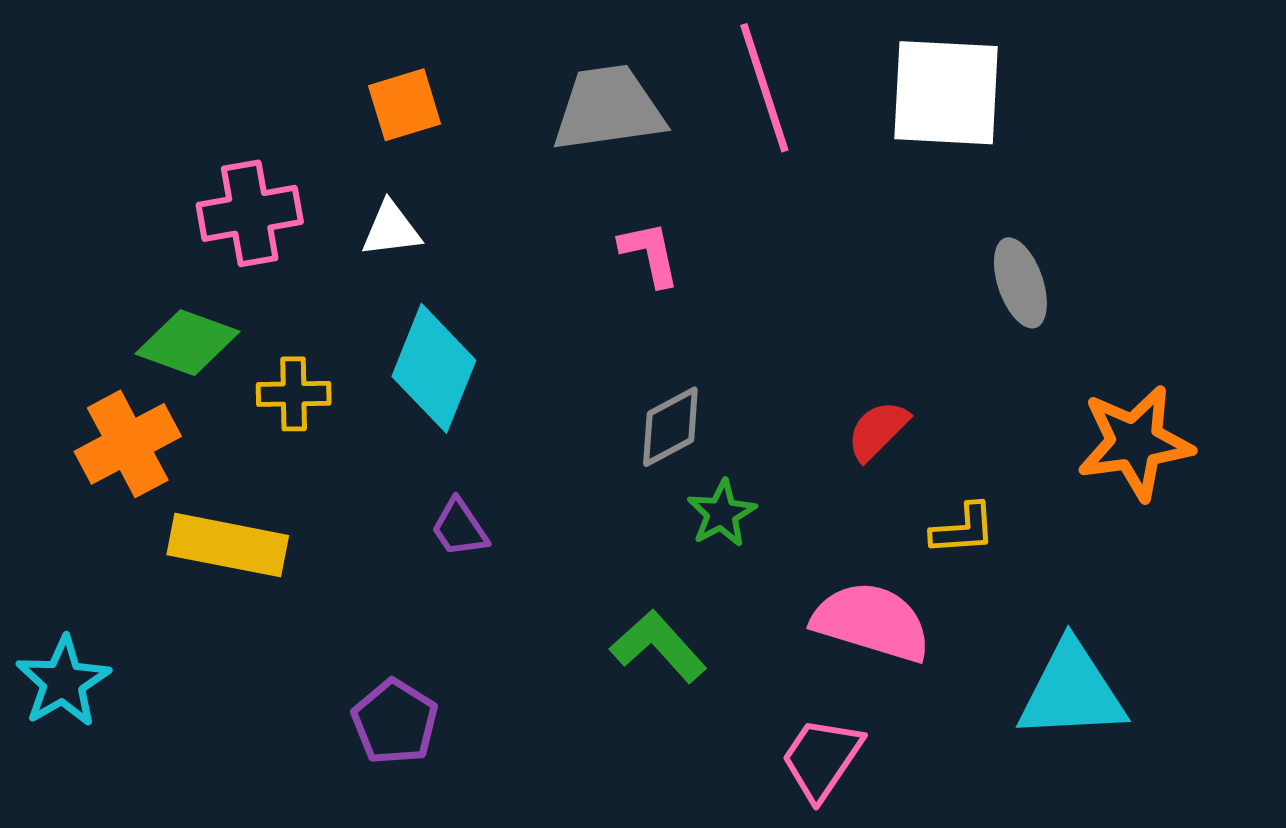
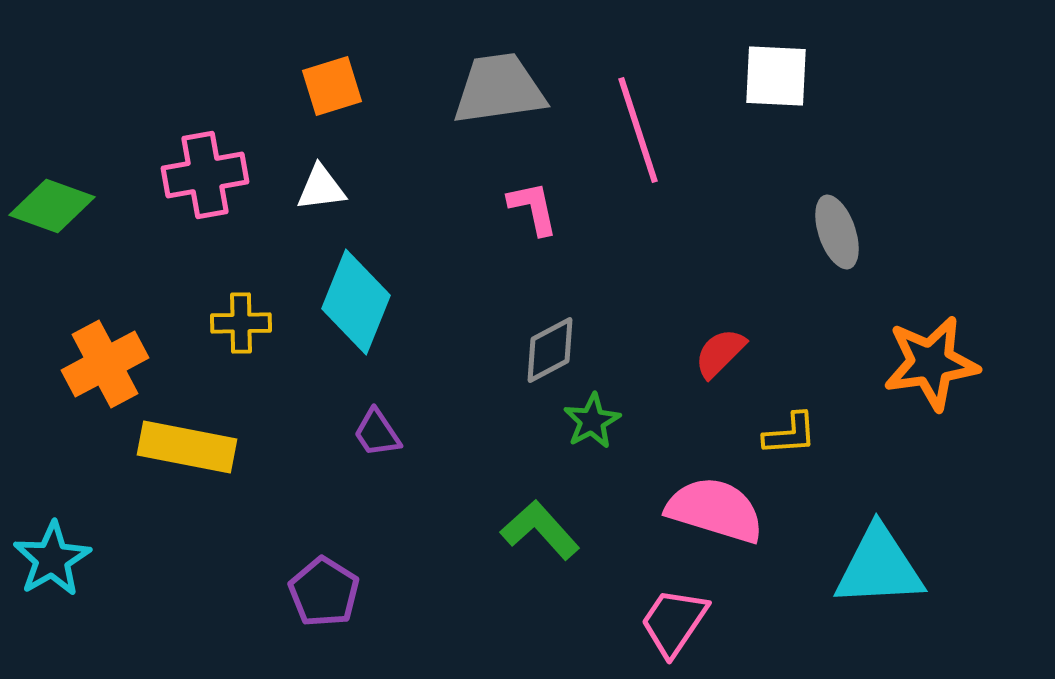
pink line: (764, 88) -> (638, 130), moved
white square: (946, 93) -> (776, 76), size x0.7
green diamond: (188, 343) -> (52, 206), moved

